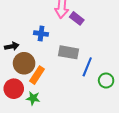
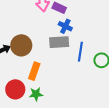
blue cross: (41, 34) -> (65, 26), moved, turned 32
brown circle: (24, 63) -> (21, 45), moved

